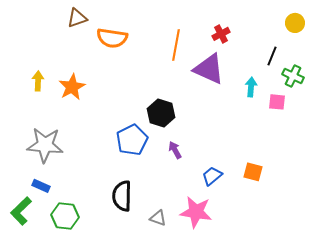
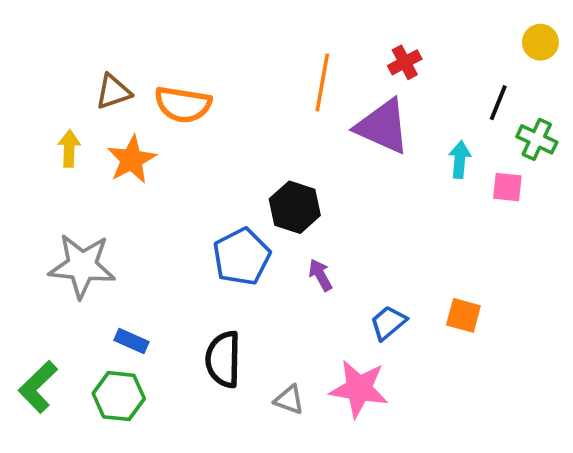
brown triangle: (77, 18) -> (113, 92), moved
orange semicircle: (112, 38) -> (183, 105), moved
blue rectangle: (41, 186) -> (132, 341), moved

